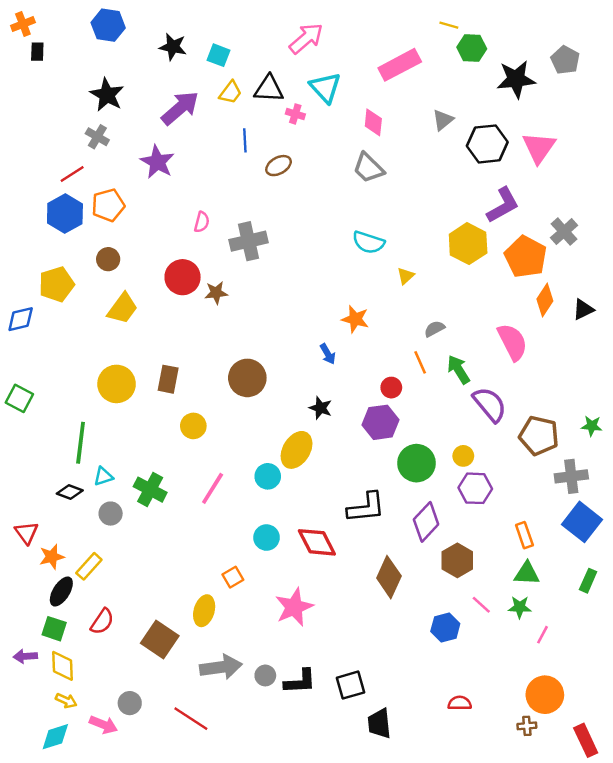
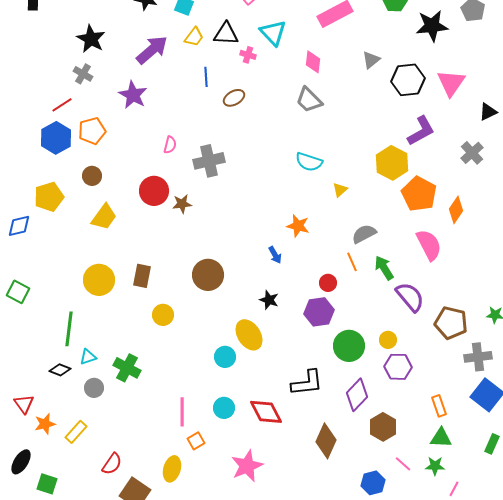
orange pentagon: (526, 257) -> (419, 194), moved
black triangle: (583, 310) -> (488, 112), moved
gray semicircle: (434, 329) -> (364, 234), size x1.4
yellow ellipse: (297, 450) -> (249, 335), turned -64
pink line: (213, 488) -> (182, 412), moved, turned -32
black ellipse: (61, 592) -> (21, 462), moved
red semicircle: (102, 621) -> (112, 464), moved

